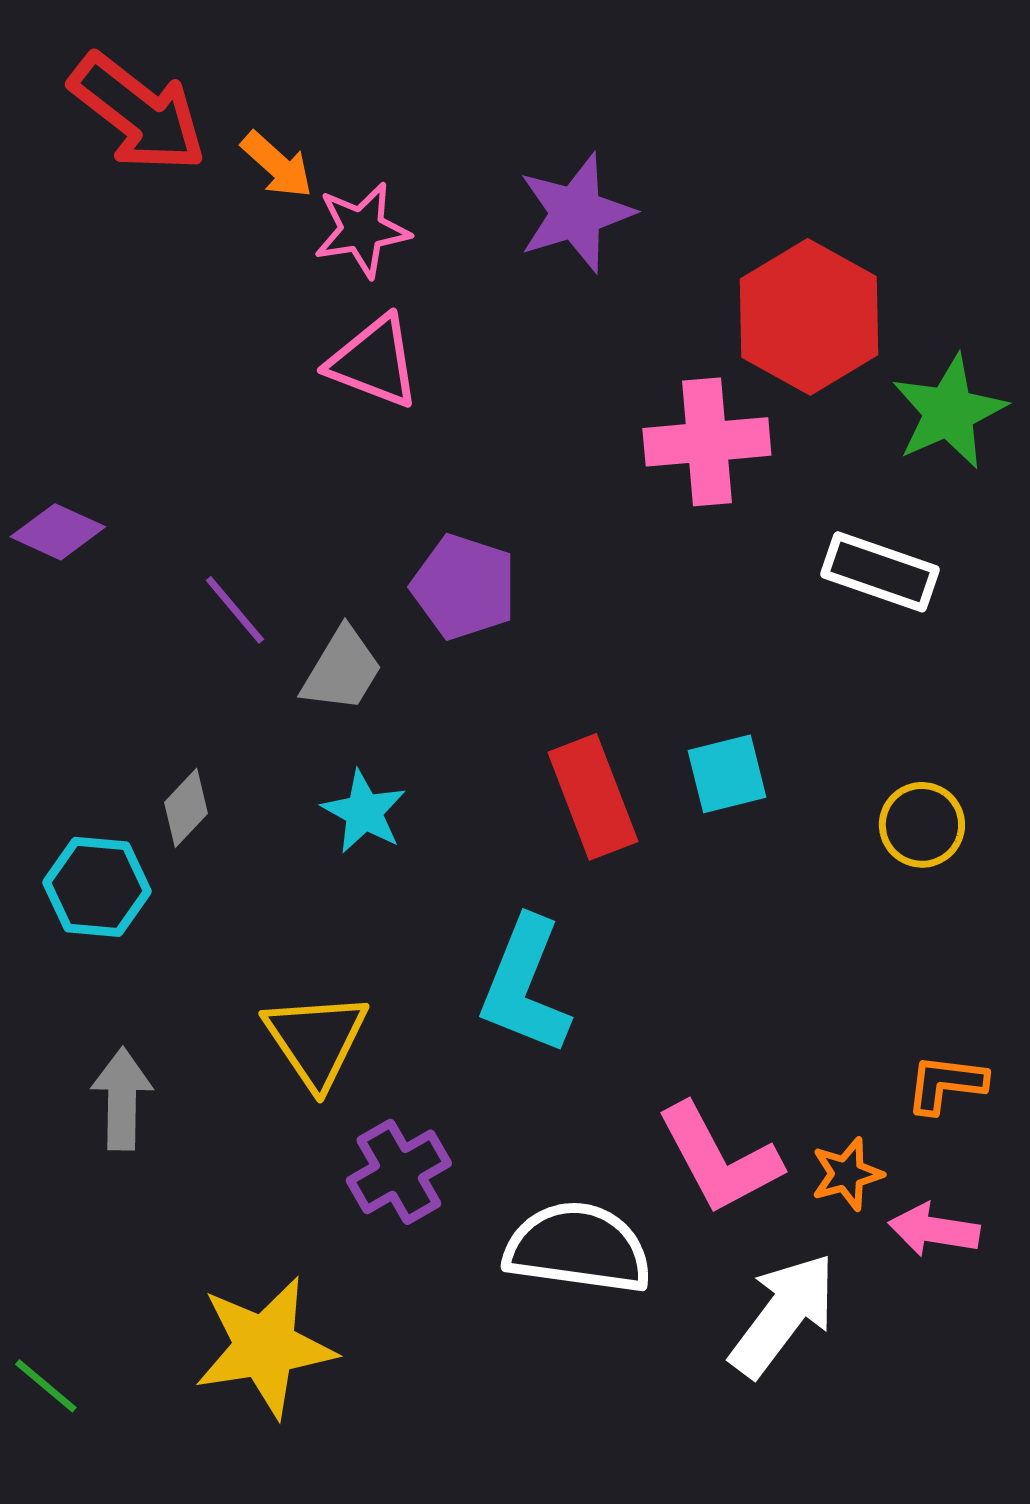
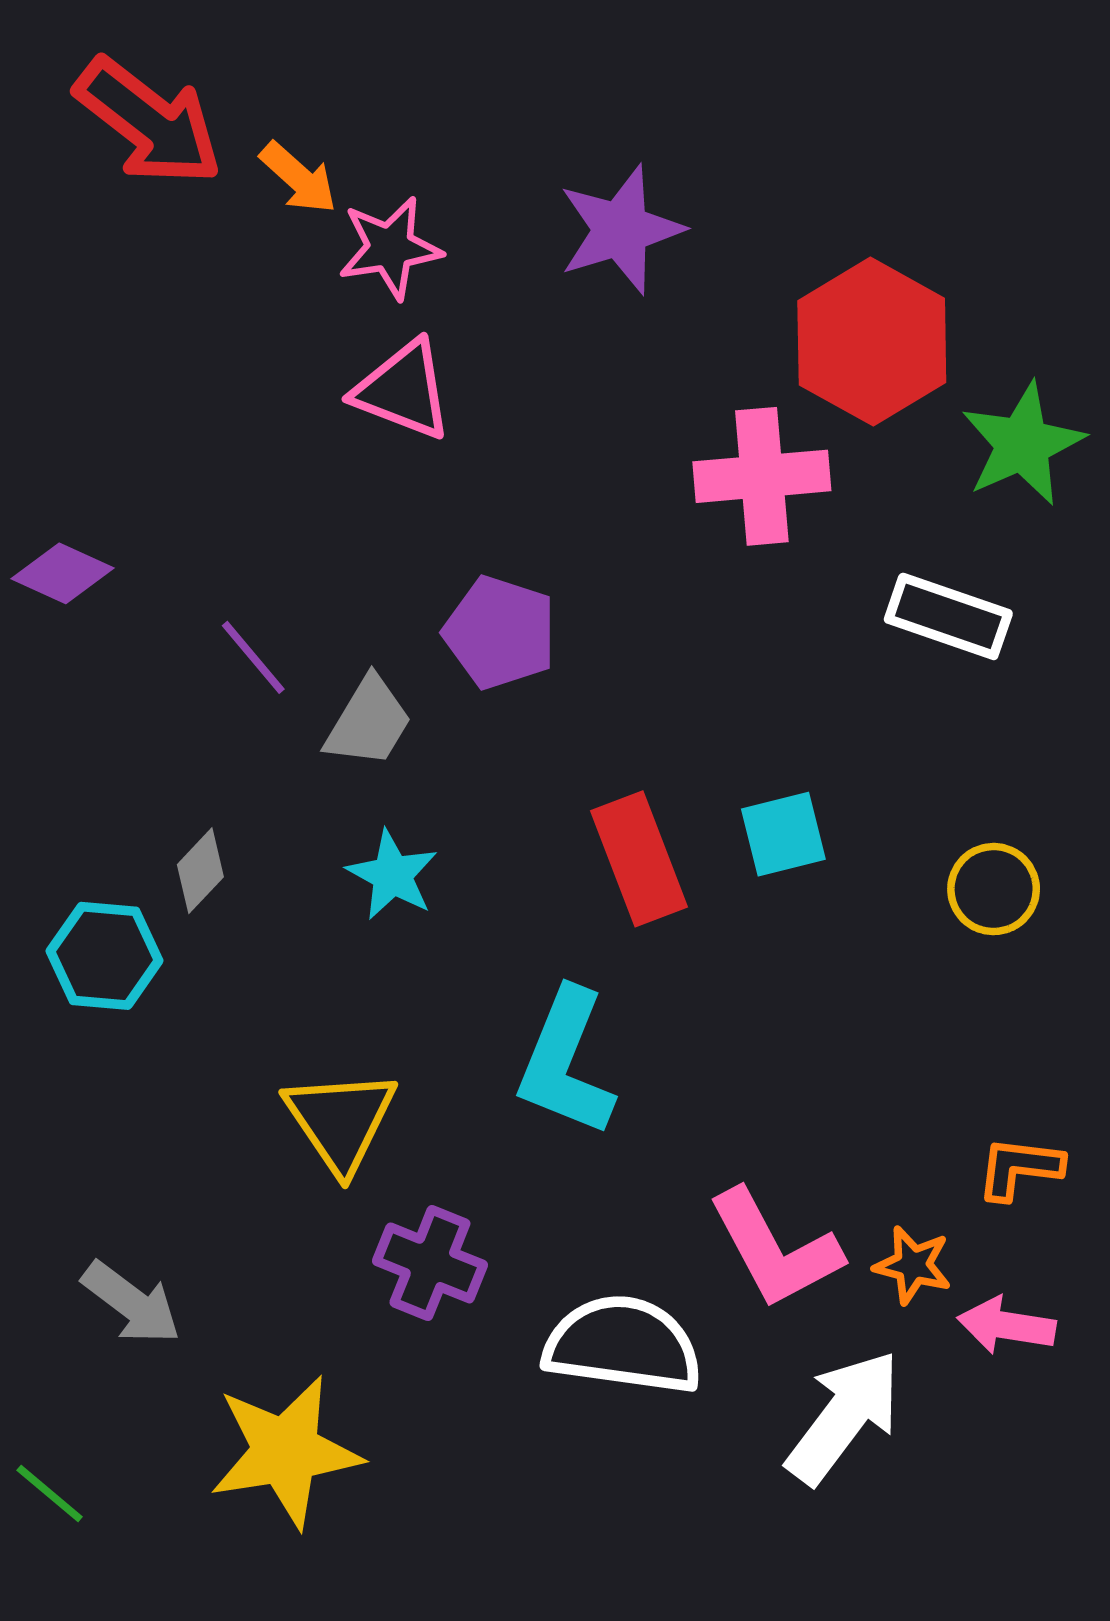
gray arrow: (122, 1099) -> (131, 1303), moved, turned 126
purple cross: (399, 1172) -> (430, 1263), turned -38
orange star: (847, 1174) -> (913, 1265), turned 30

